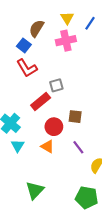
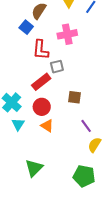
pink cross: (66, 41) -> (67, 34), moved
red L-shape: (27, 68) -> (41, 50), moved, turned 35
red circle: (54, 127) -> (42, 107), moved
purple line: (78, 147) -> (86, 126), moved

